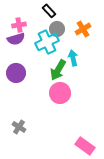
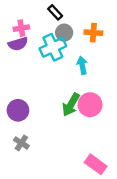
orange cross: (83, 29) -> (93, 33), turned 35
green arrow: (58, 70) -> (71, 105), moved
purple circle: (16, 73) -> (18, 110), moved
pink circle: (60, 93) -> (90, 105), moved

